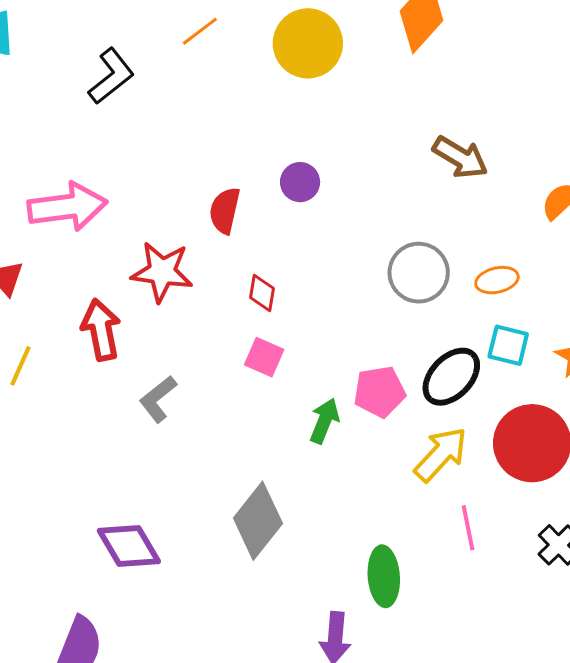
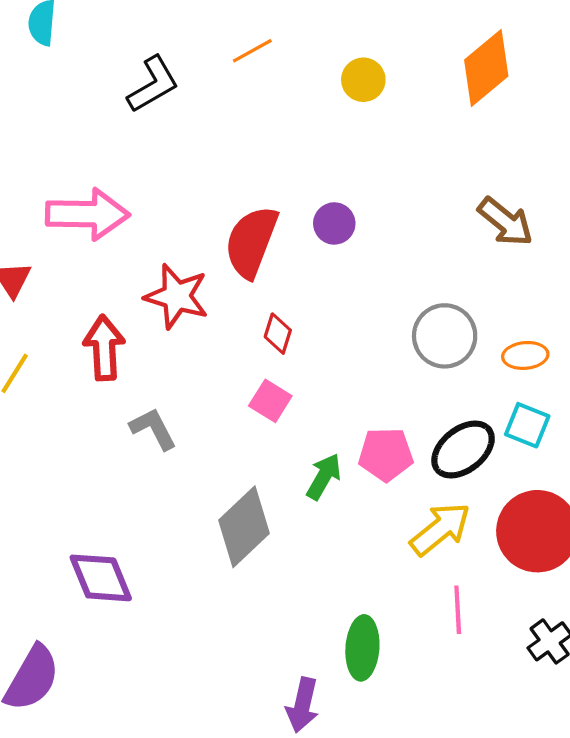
yellow circle: (308, 43) -> (363, 80), size x0.6
red semicircle: (225, 211) -> (251, 242), size x1.5
gray L-shape: (158, 399) -> (153, 429), turned 93
gray diamond: (258, 521) -> (244, 527), moved

